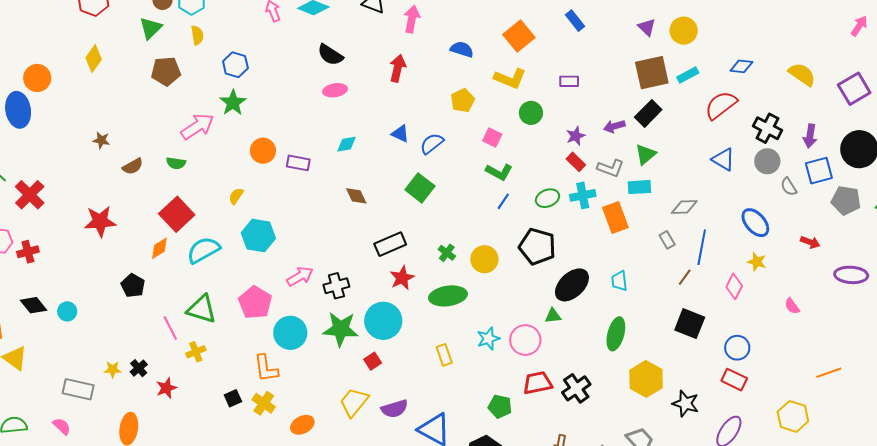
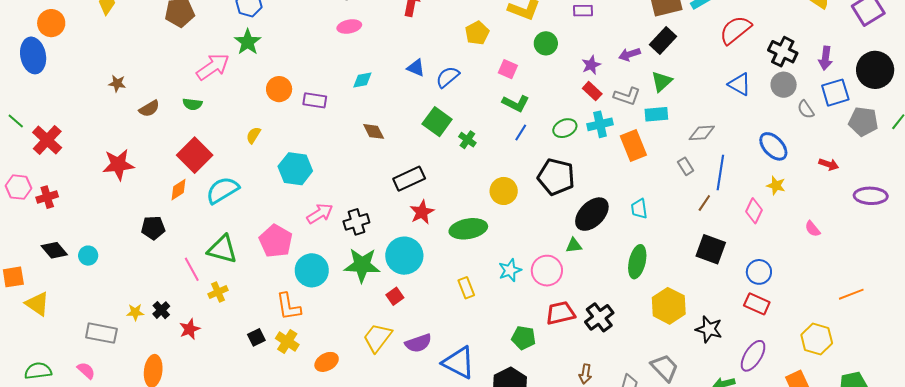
cyan hexagon: (258, 236) -> (295, 169), moved
green cross: (447, 253) -> (467, 140), moved
black pentagon: (133, 286) -> (153, 228), turned -30

